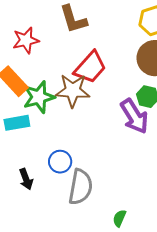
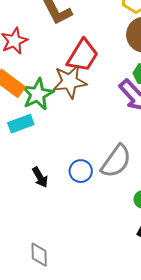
blue circle: (60, 162) -> (81, 171), moved
gray semicircle: (80, 187) -> (116, 161), moved, turned 36

